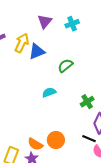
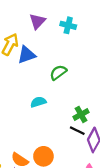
cyan cross: (72, 24) -> (68, 25), turned 32
black line: (89, 139) -> (77, 131), moved

